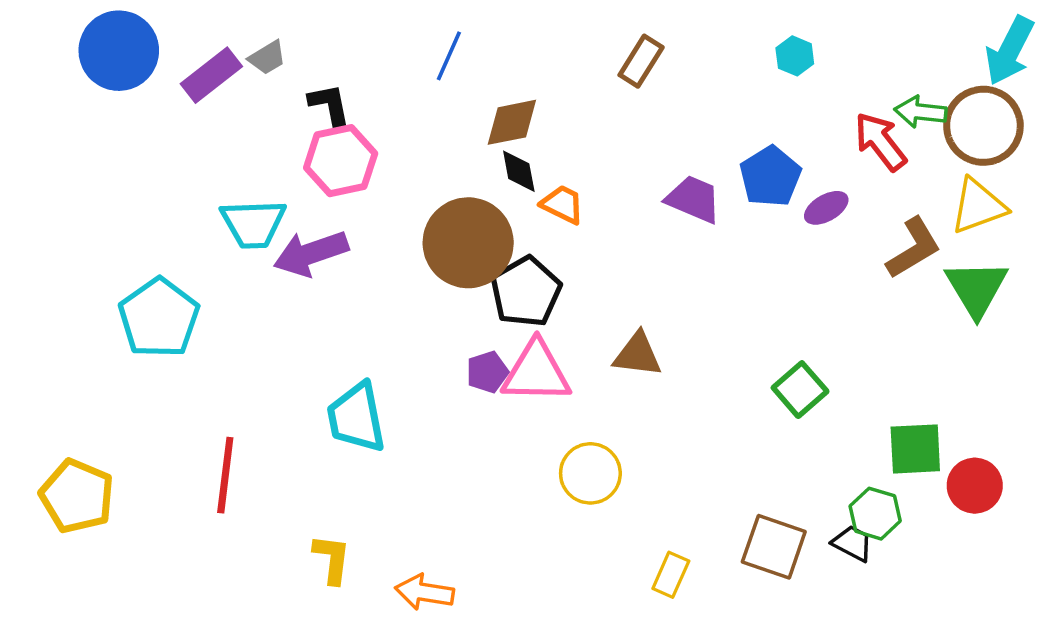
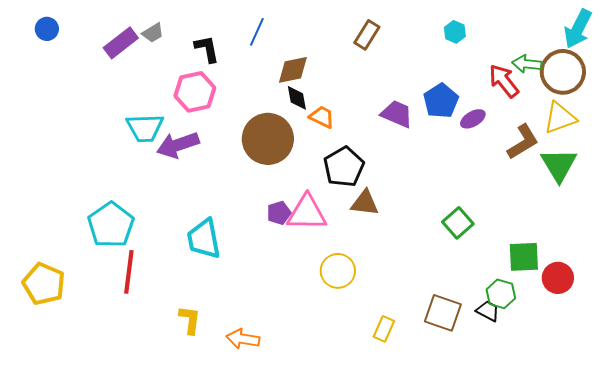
blue circle: (119, 51) -> (47, 29), moved, size x0.5
black L-shape: (330, 107) -> (207, 49), moved
black pentagon: (526, 292) -> (344, 167), moved
cyan pentagon: (159, 318) -> (111, 225), moved

